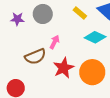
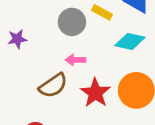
gray circle: (43, 14) -> (72, 22), moved
pink arrow: (55, 42) -> (75, 60), turned -104

